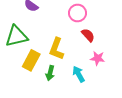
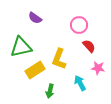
yellow rectangle: (31, 60) -> (35, 70), turned 30
green arrow: (50, 73) -> (50, 91), moved

